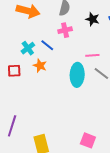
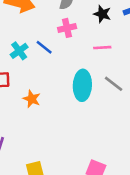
pink line: (92, 55) -> (102, 48), moved
orange star: (40, 66) -> (32, 99), moved

